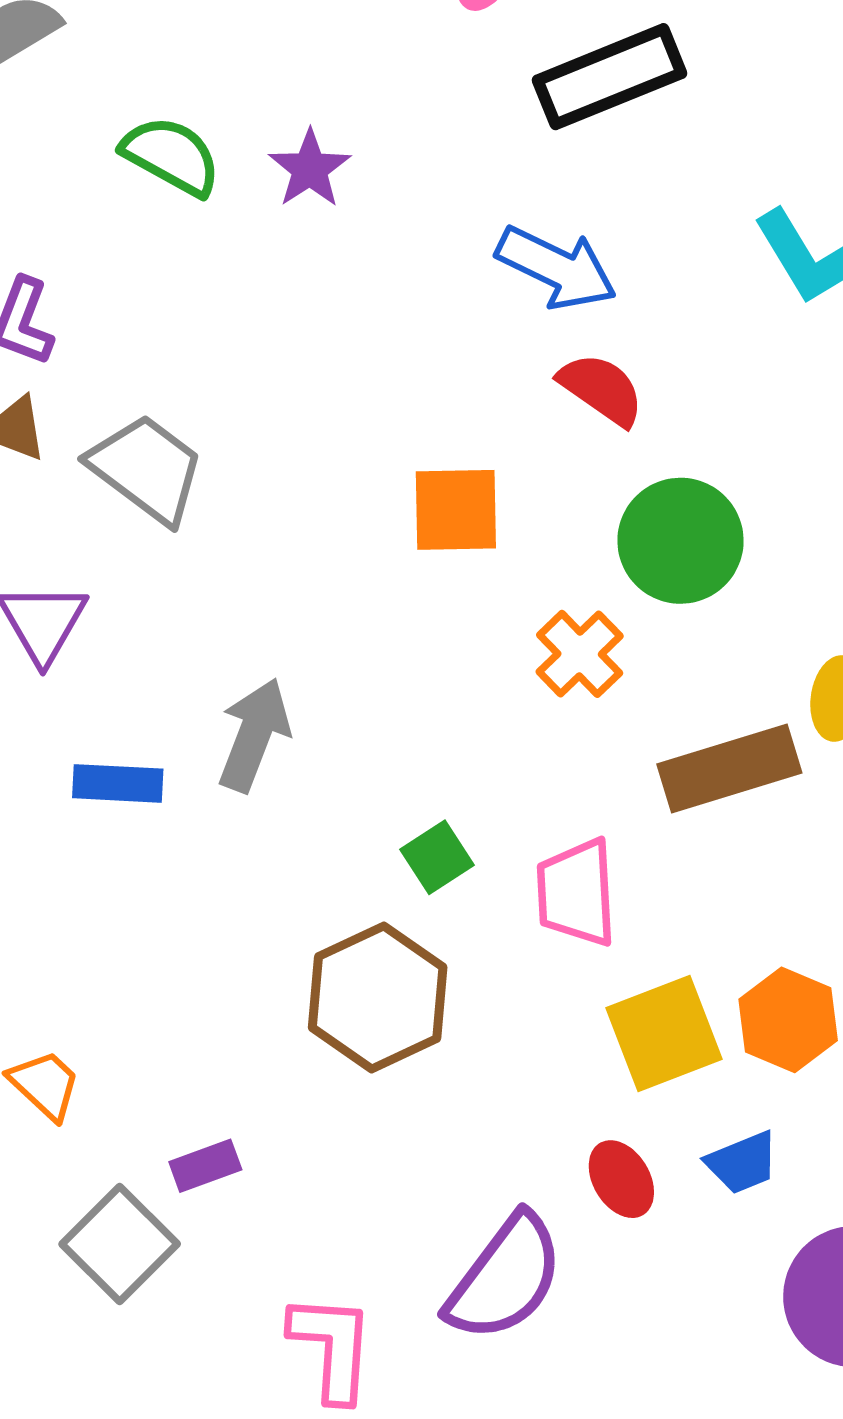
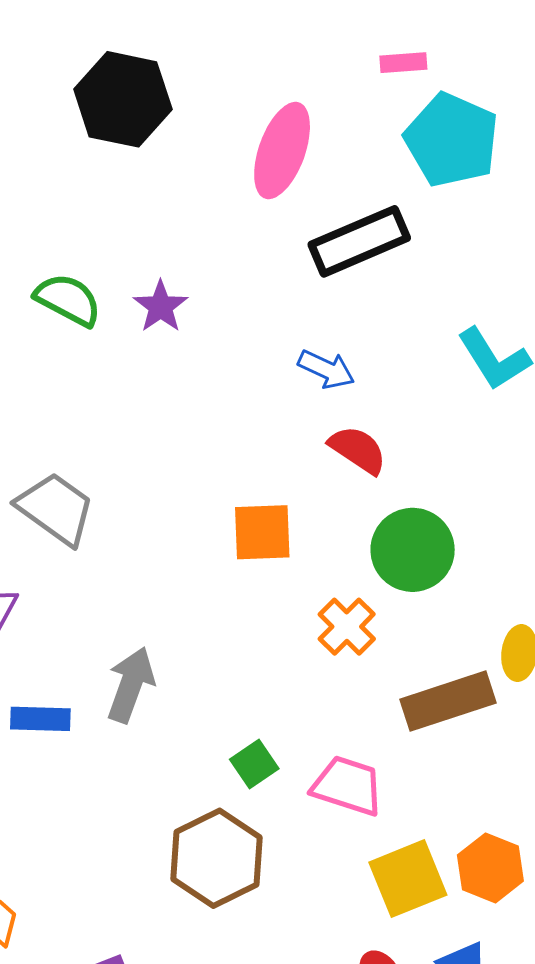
blue arrow: (556, 268) -> (326, 369), size x0.7
pink trapezoid: (576, 893) -> (348, 786), turned 112

